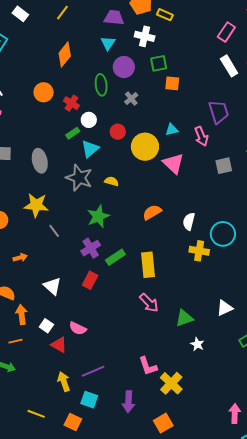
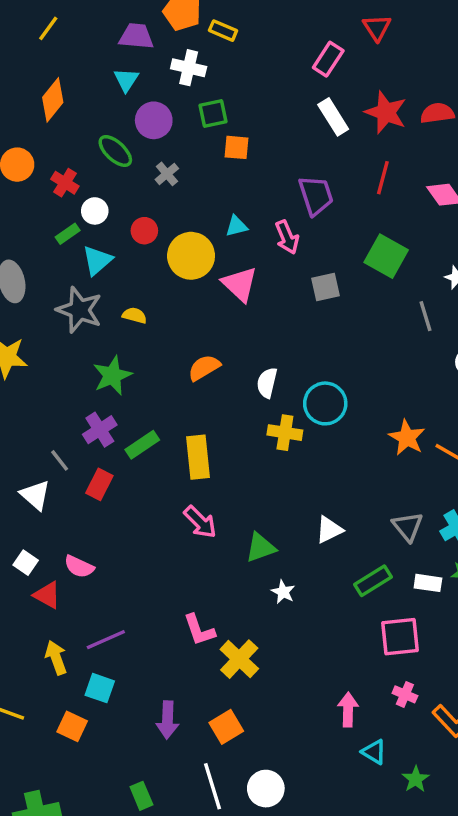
green ellipse: (101, 85) -> (115, 151), turned -40
gray line: (54, 231) -> (60, 460), moved
purple arrow: (129, 402) -> (167, 720), moved

